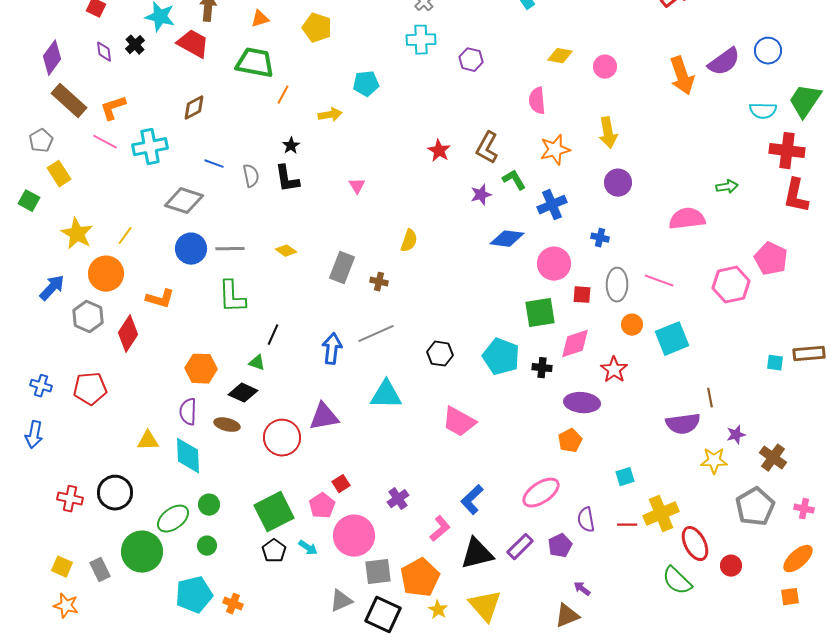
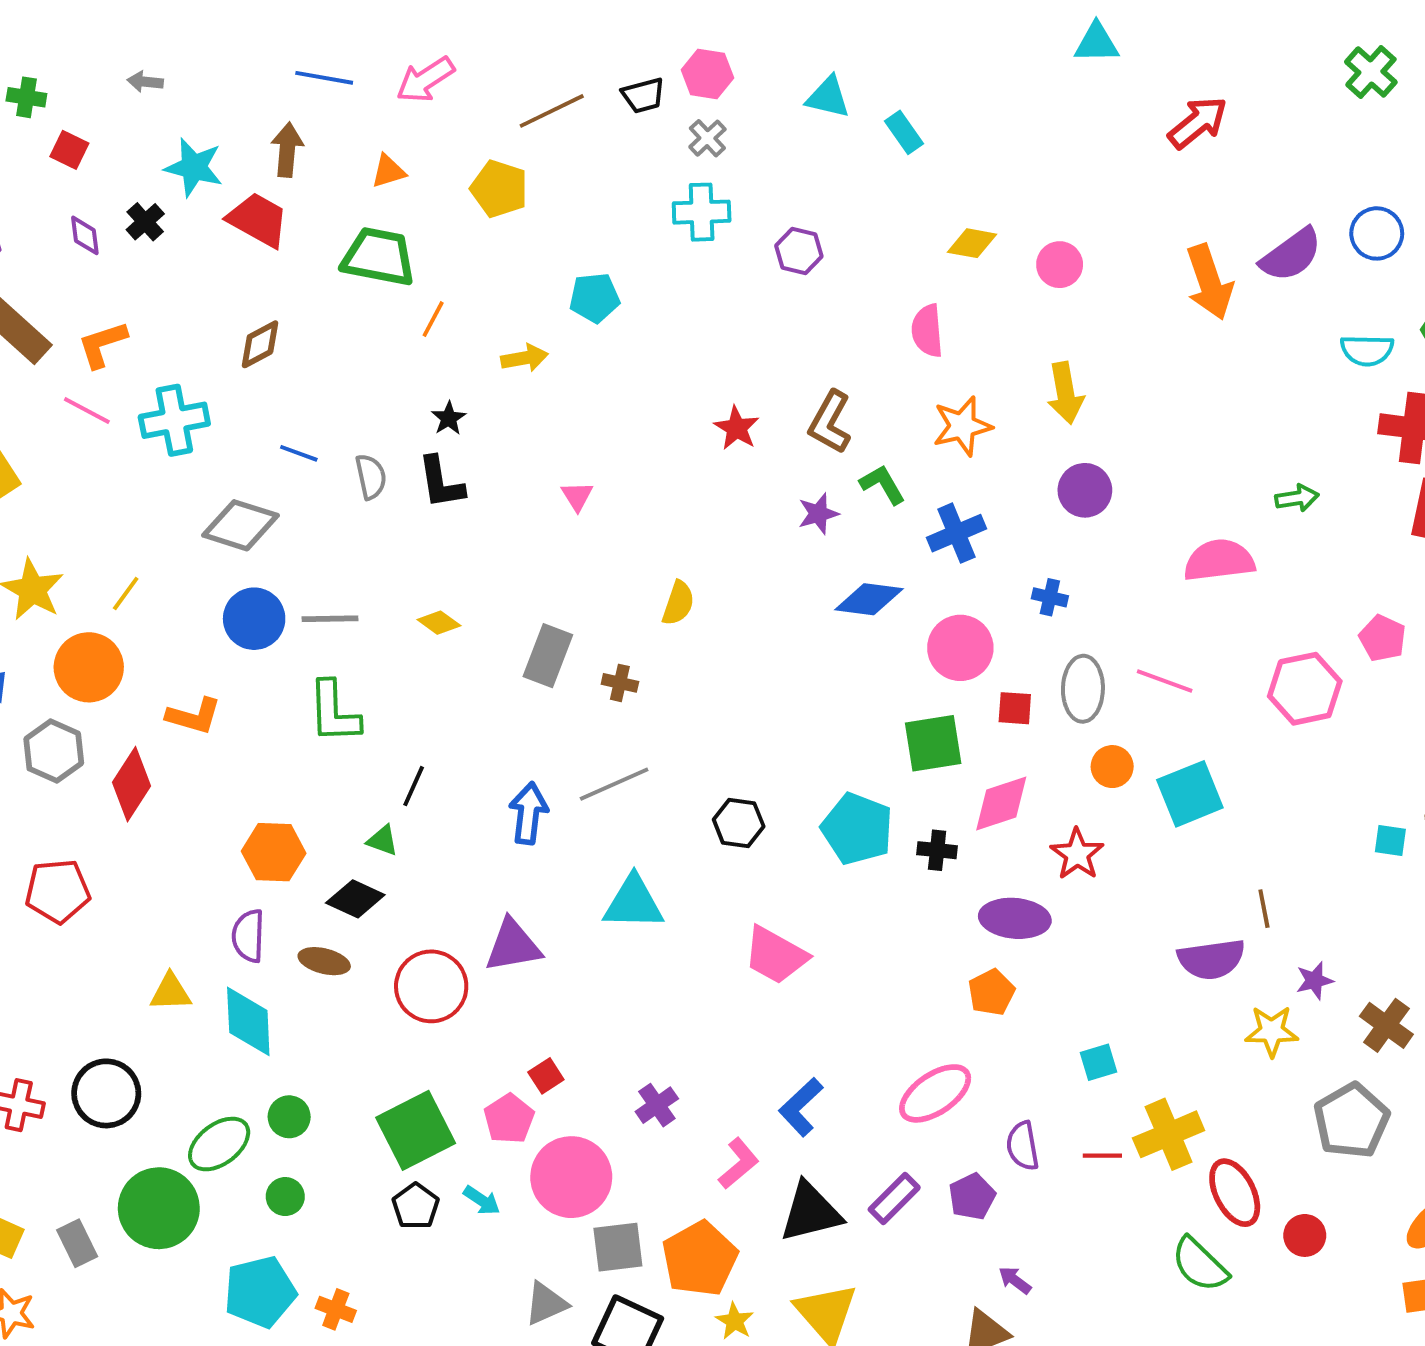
pink pentagon: (771, 259) -> (1383, 638), size x0.7

